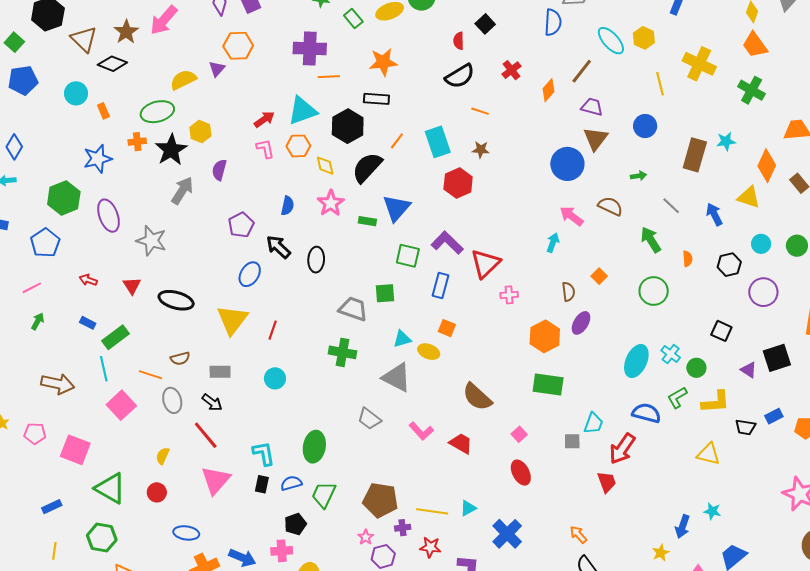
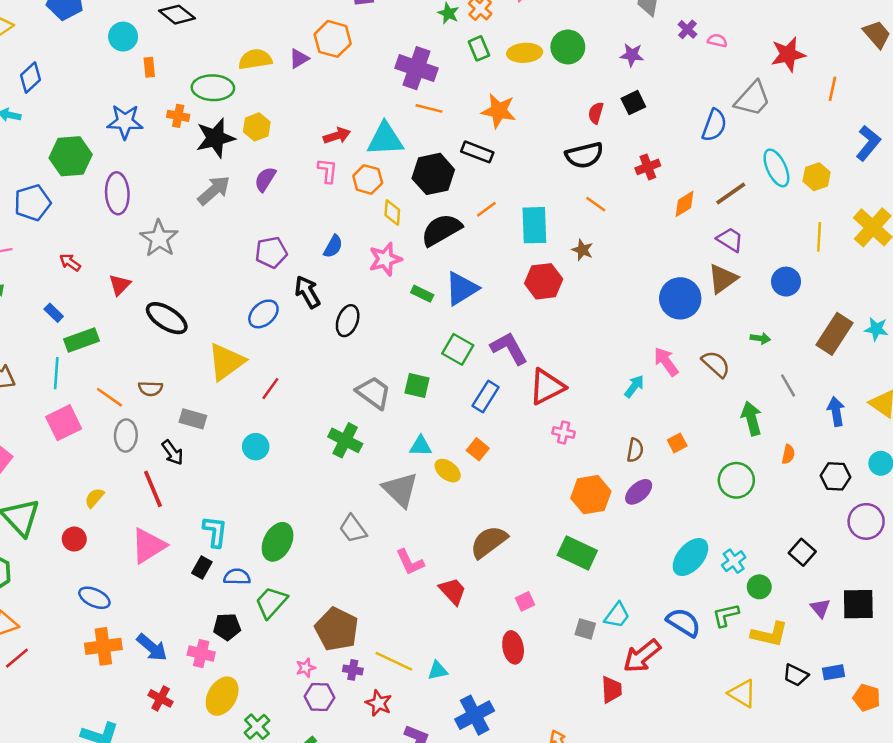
brown semicircle: (477, 397) -> (489, 542), turned 84

